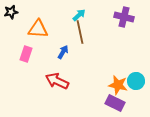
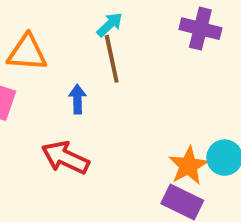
blue arrow: (63, 52) -> (77, 99), turned -32
orange star: (118, 85) -> (188, 166), turned 30

